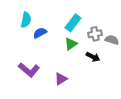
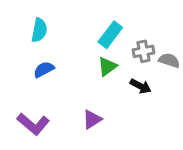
blue semicircle: (40, 33) -> (44, 69), moved
purple L-shape: (29, 70) -> (33, 124), moved

